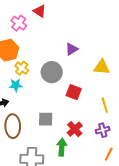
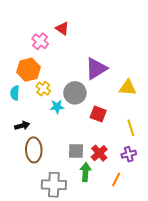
purple triangle: (72, 49) -> (96, 69), size x1.6
cyan star: (16, 85) -> (57, 107), moved
gray square: (46, 119) -> (76, 151), moved
orange line: (109, 154) -> (116, 179), moved

